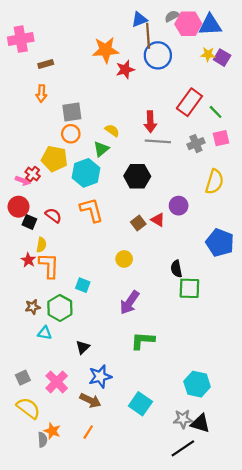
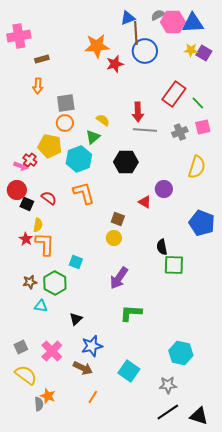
brown square: (138, 223) -> (118, 219), moved, turned -32
black triangle: (200, 423) -> (199, 416), moved
orange line: (88, 432) -> (93, 397), moved

